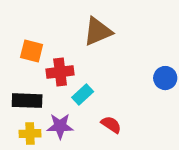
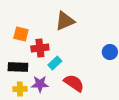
red semicircle: (111, 125) -> (74, 83), size x1.5

